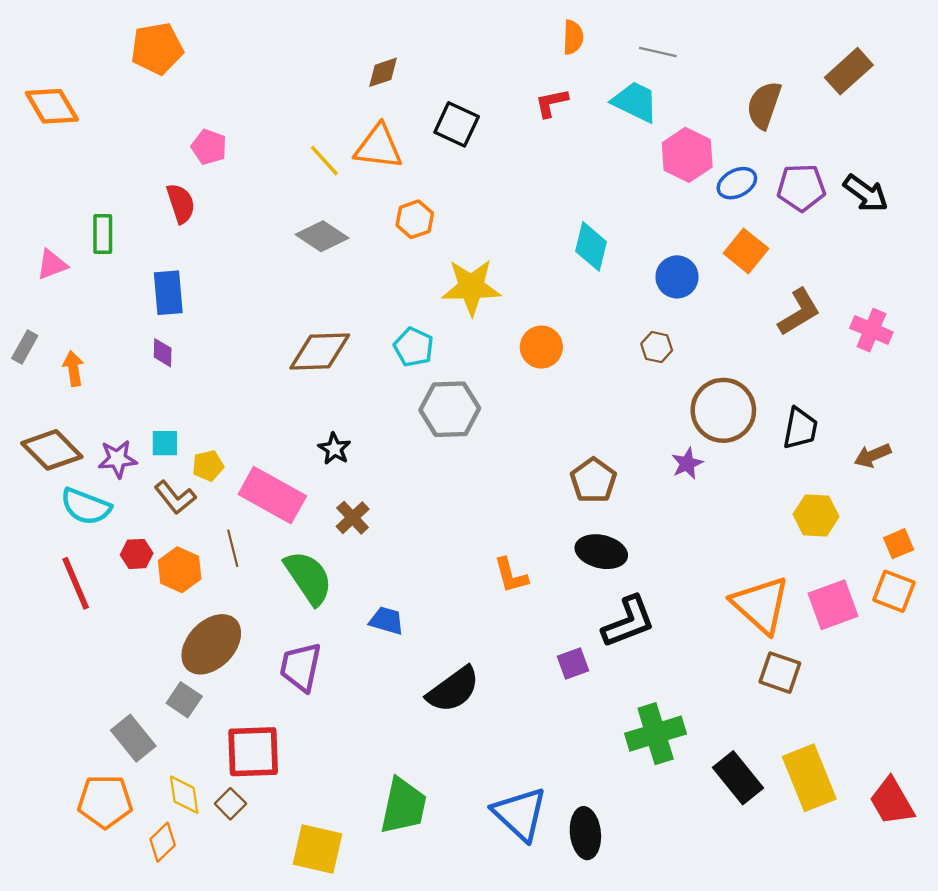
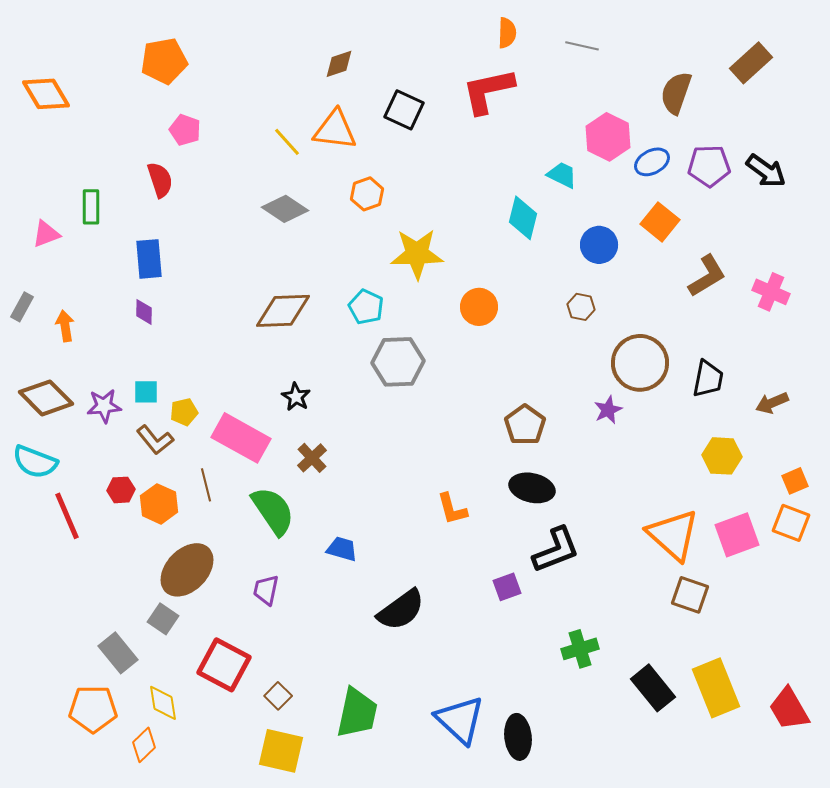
orange pentagon: (157, 49) -> (164, 61), moved
cyan trapezoid: (635, 102) -> (562, 175), moved, size x0.7
red L-shape: (552, 103) -> (488, 91), size x1.8
cyan semicircle: (86, 506) -> (35, 462), moved
purple trapezoid: (301, 667) -> (266, 590), size x0.7
green cross: (656, 734) -> (580, 649), size x0.7
red square: (253, 752) -> (224, 665), turned 30
brown square: (230, 804) -> (278, 696), moved

